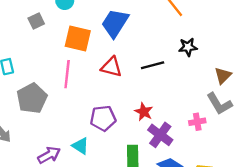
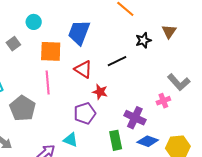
red triangle: (111, 67) -> (83, 69), turned 30
brown triangle: (223, 76) -> (169, 31), moved
red star: (144, 112) -> (100, 92), moved

